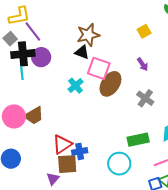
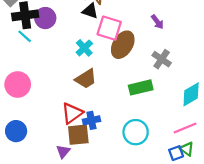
cyan line: (22, 73) -> (25, 36), turned -40
brown trapezoid: (34, 116) -> (86, 79), moved
green rectangle: (138, 140) -> (141, 87), moved

